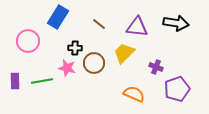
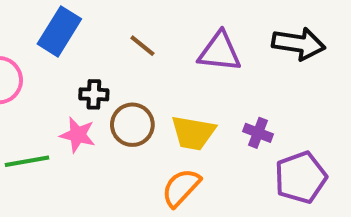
yellow trapezoid: (124, 53) -> (193, 133), moved, turned -125
orange semicircle: (134, 94) -> (181, 188), moved, turned -70

